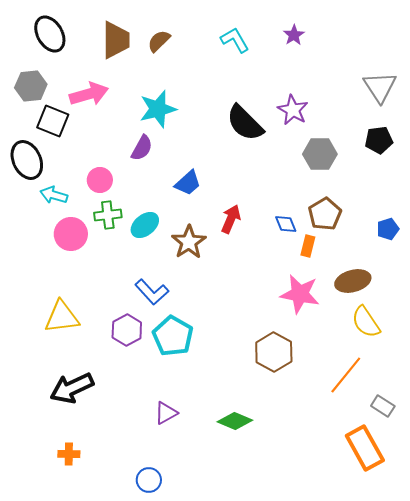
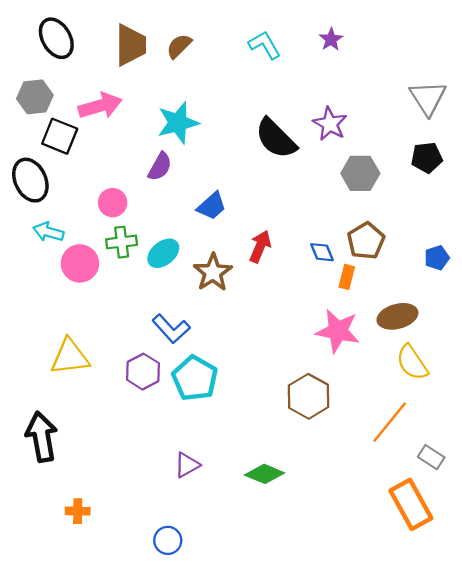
cyan arrow: (54, 195) -> (48, 232), moved
black arrow: (72, 388) -> (42, 437), moved, turned 105

